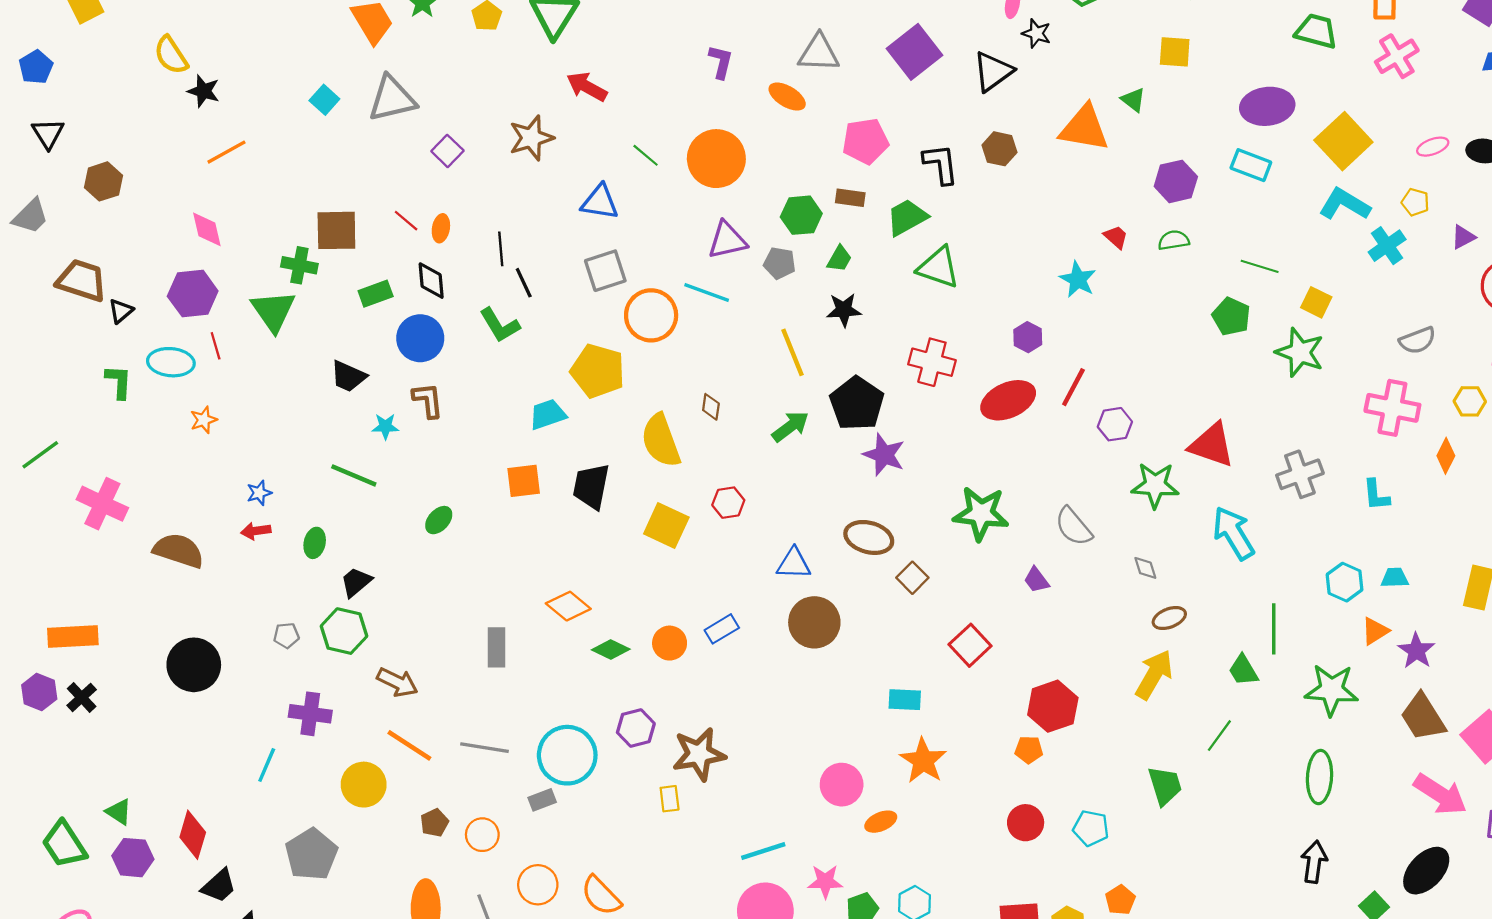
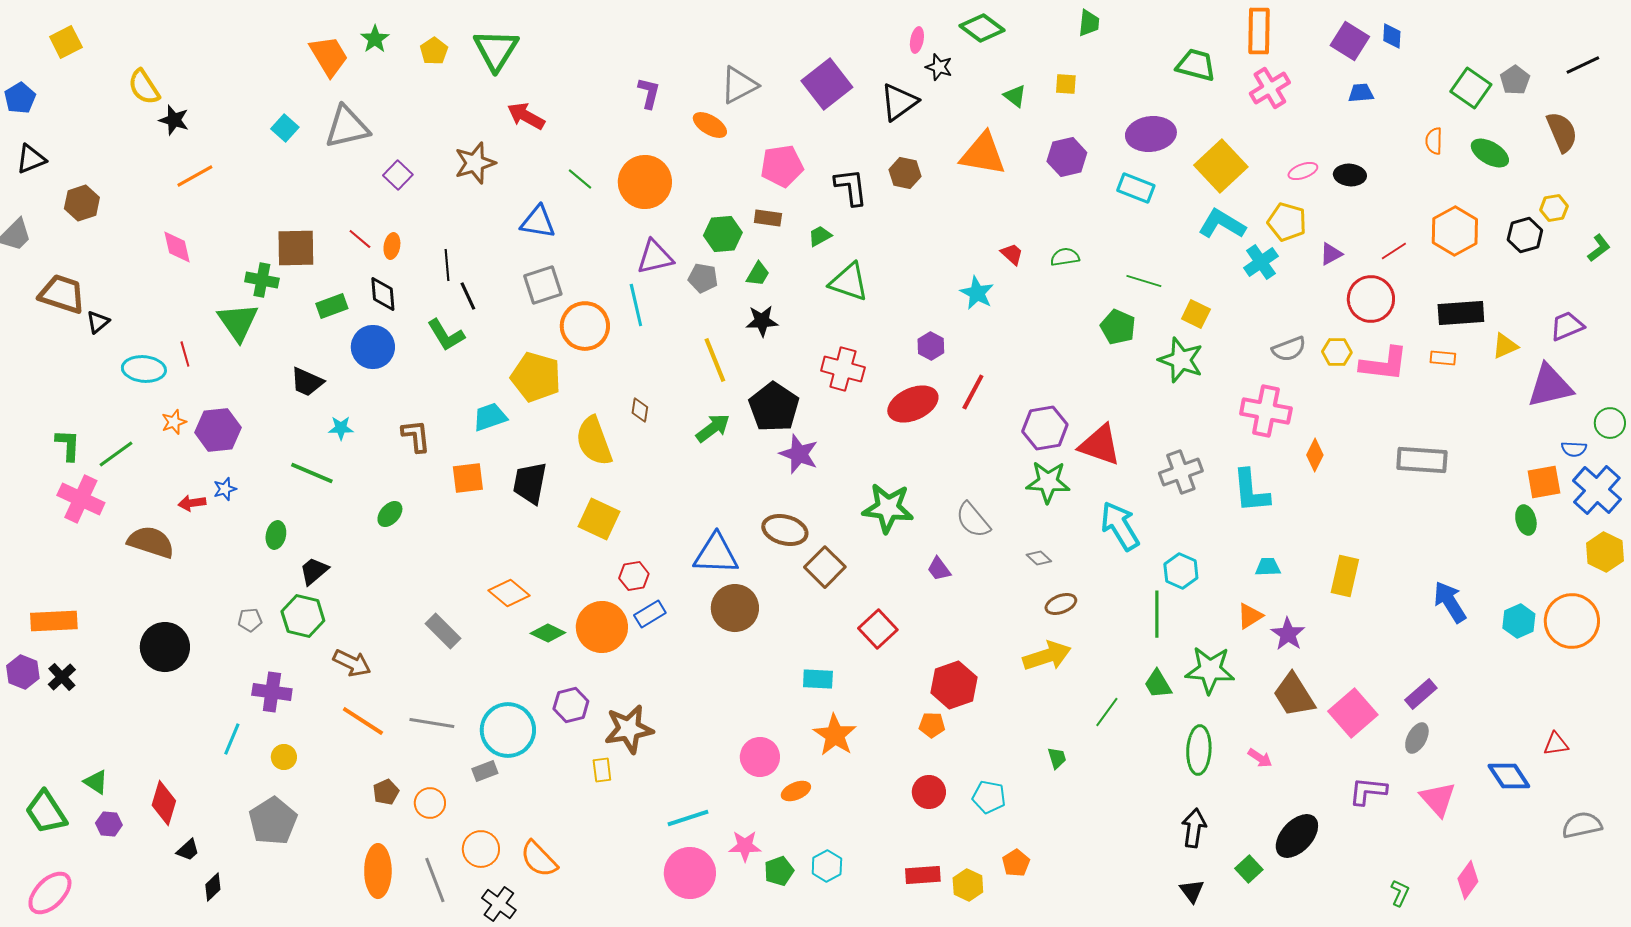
yellow square: (1175, 52) -> (1066, 84), size x0.7
gray triangle: (819, 53) -> (739, 85), turned -30
green triangle: (1133, 100) -> (1015, 96), moved
black triangle: (48, 134) -> (31, 159), turned 40
purple hexagon: (1176, 181) -> (1067, 157), moved
yellow pentagon: (1415, 202) -> (1287, 222), size x1.5
green trapezoid: (907, 217) -> (820, 236), size x0.6
cyan line: (707, 292) -> (636, 305), turned 57
purple hexagon: (193, 294) -> (218, 430), moved
green L-shape: (119, 382) -> (68, 445), moved
brown L-shape: (428, 400) -> (416, 436), moved
yellow hexagon: (1470, 401) -> (1337, 352), moved
purple hexagon: (1115, 424) -> (1045, 428), moved, size x1.4
green line: (40, 455) -> (116, 454), moved
cyan L-shape: (1376, 495) -> (1251, 491), size x1.5
red hexagon: (728, 503) -> (634, 576), moved
red arrow: (256, 531) -> (192, 503), moved
blue triangle: (794, 564) -> (716, 554), size x1.4
gray diamond: (1145, 568) -> (1039, 558), turned -30
brown square: (912, 578) -> (825, 567), size x1.4
cyan hexagon: (1345, 582) -> (1181, 571), moved
orange circle: (670, 643) -> (602, 627), size x1.6
gray rectangle: (496, 647) -> (443, 631), turned -45
green trapezoid: (1243, 670) -> (1158, 684), moved
yellow arrow: (1154, 675) -> (1047, 656), turned 42
yellow circle: (364, 785) -> (284, 757), moved, size x0.6
green trapezoid: (1165, 786) -> (1057, 758), size x0.6
pink arrow: (1440, 794) -> (1260, 758), moved, size x0.5
purple hexagon: (133, 858) -> (109, 824), size x0.7
black trapezoid: (219, 886) -> (188, 850), size x0.7

